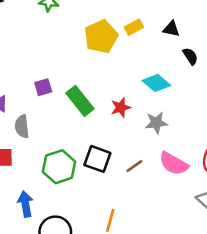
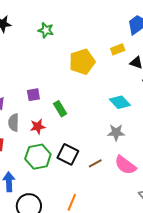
yellow rectangle: (134, 27) -> (118, 49), moved
green rectangle: (80, 101) -> (60, 109), size x0.7
red star: (121, 107) -> (38, 127), moved

